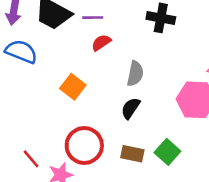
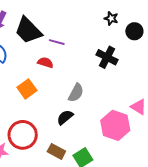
red semicircle: (101, 43) -> (45, 63), moved, turned 35

